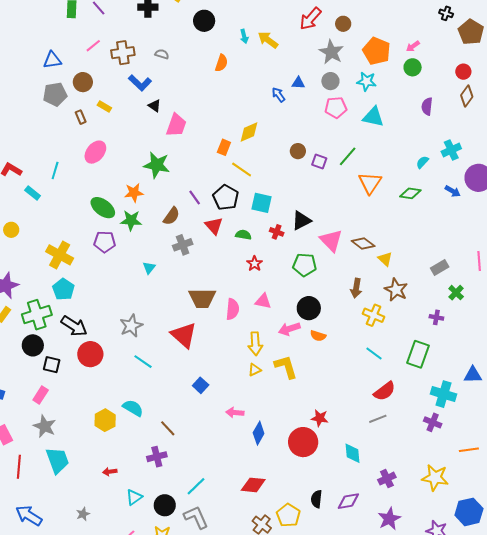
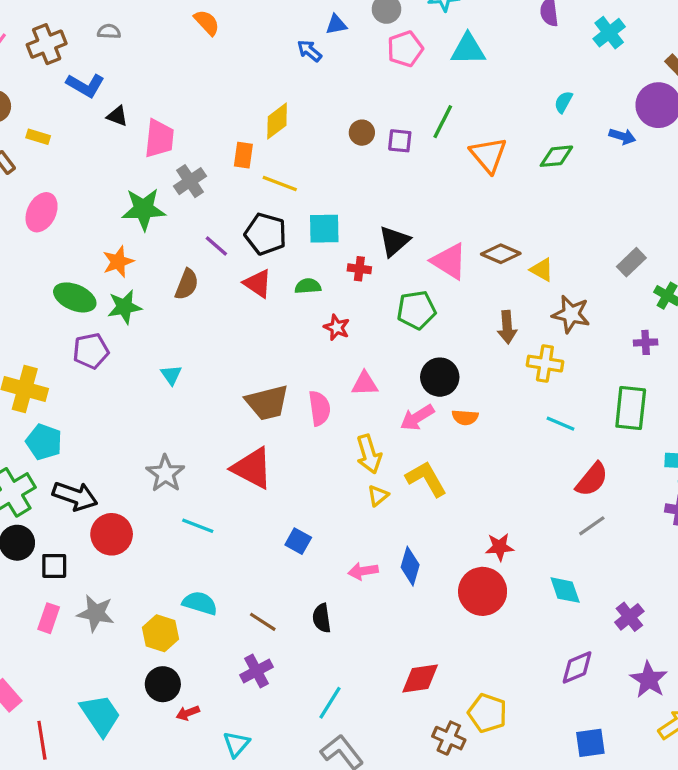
orange semicircle: (221, 63) -> (207, 23), turned -48
cyan cross: (451, 150) -> (609, 33), moved
gray cross: (183, 245) -> (190, 181), moved
gray star: (45, 426) -> (96, 613), moved
blue diamond: (259, 433) -> (410, 566), moved
black semicircle: (316, 499) -> (322, 618), moved
black circle: (165, 505) -> (163, 684), moved

